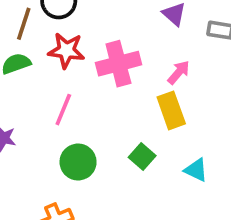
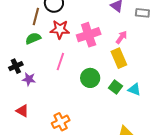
green square: (142, 156) -> (116, 87), moved
green circle: (78, 162) -> (90, 78), moved

